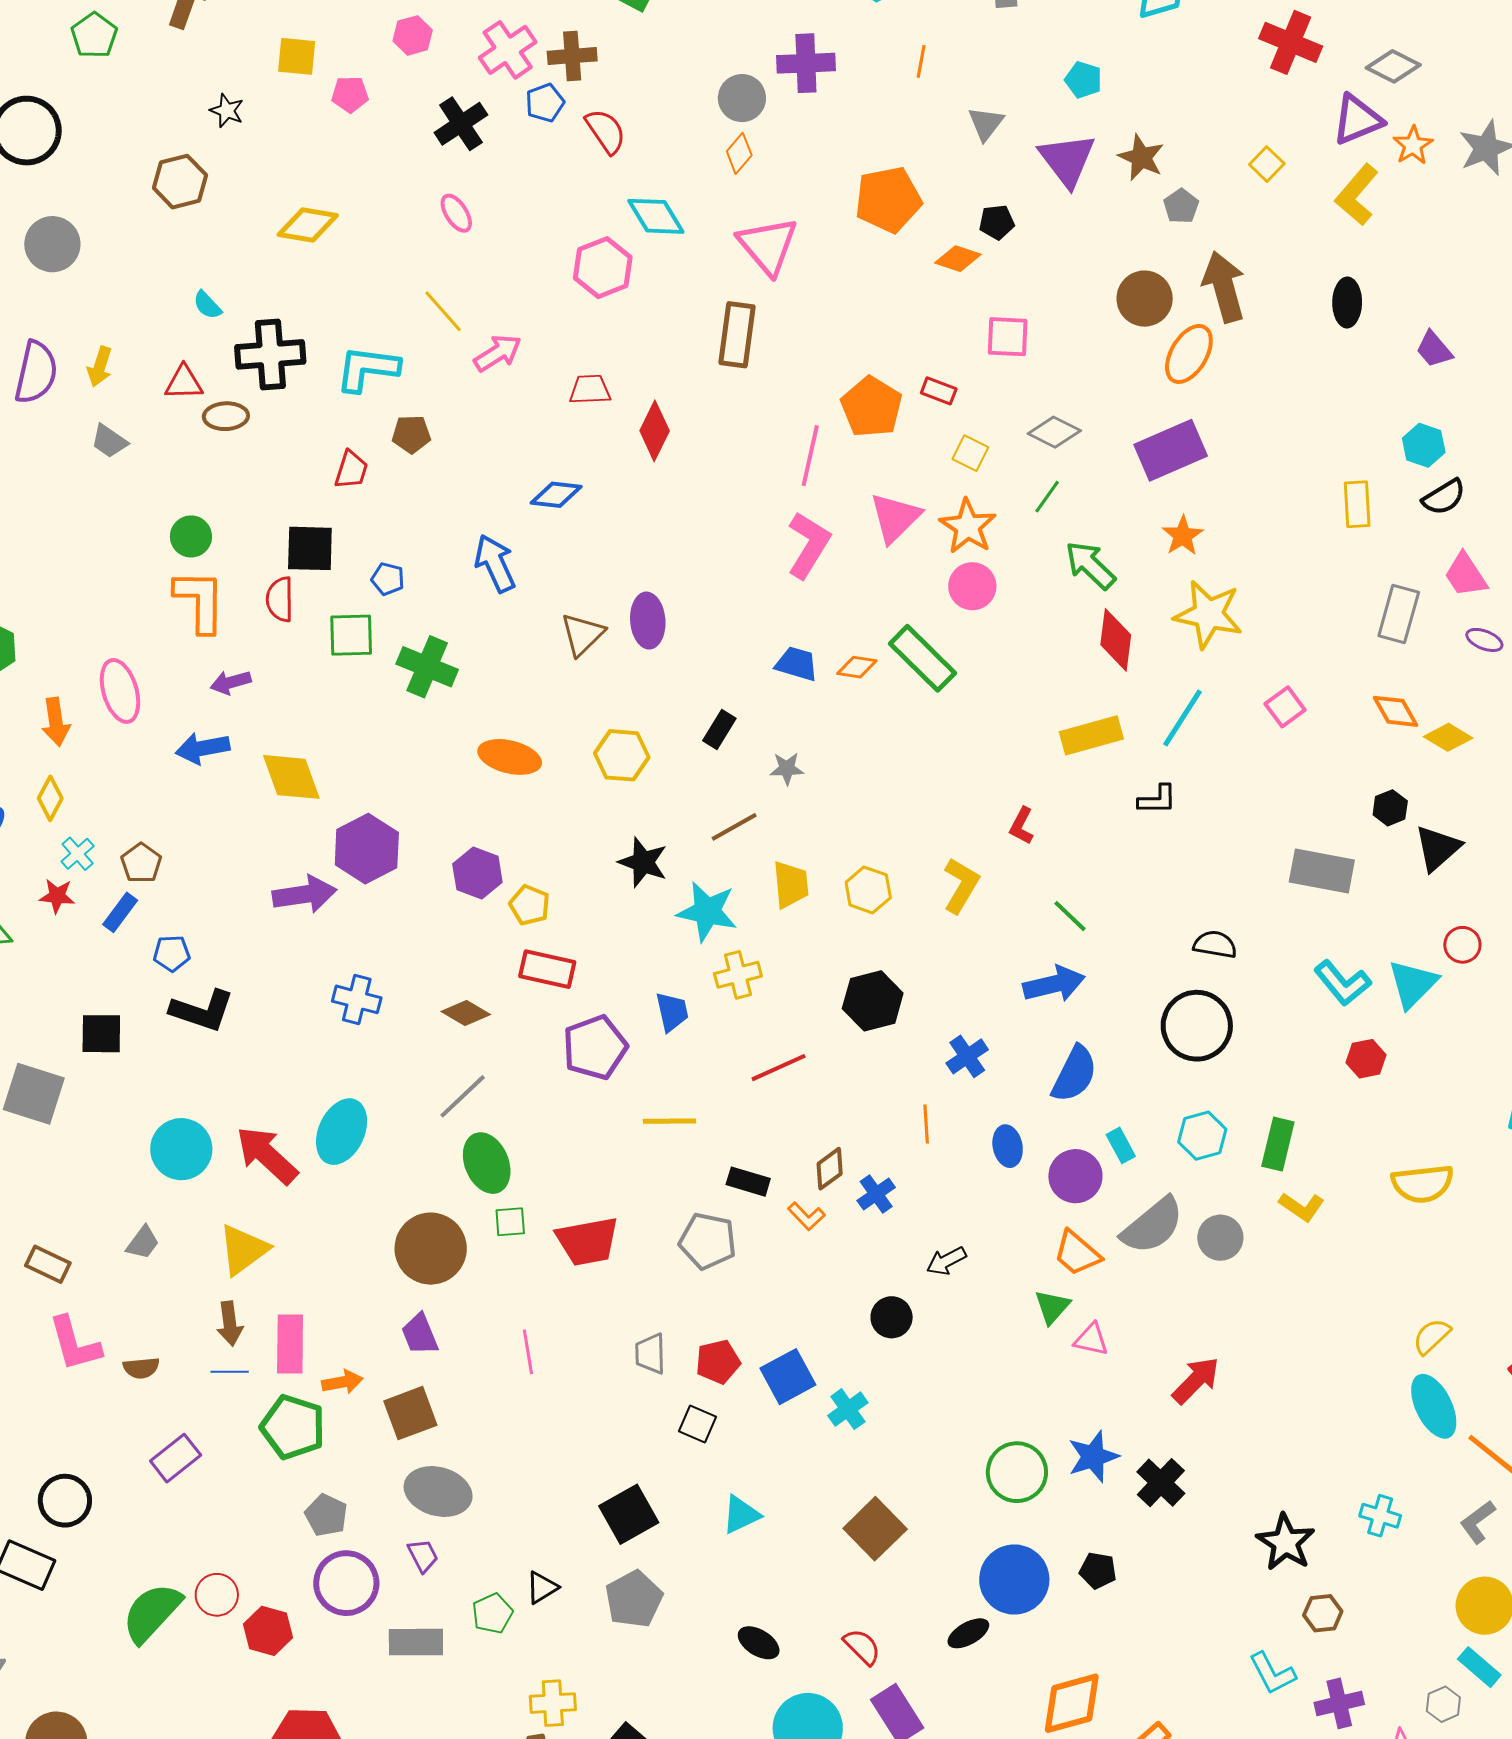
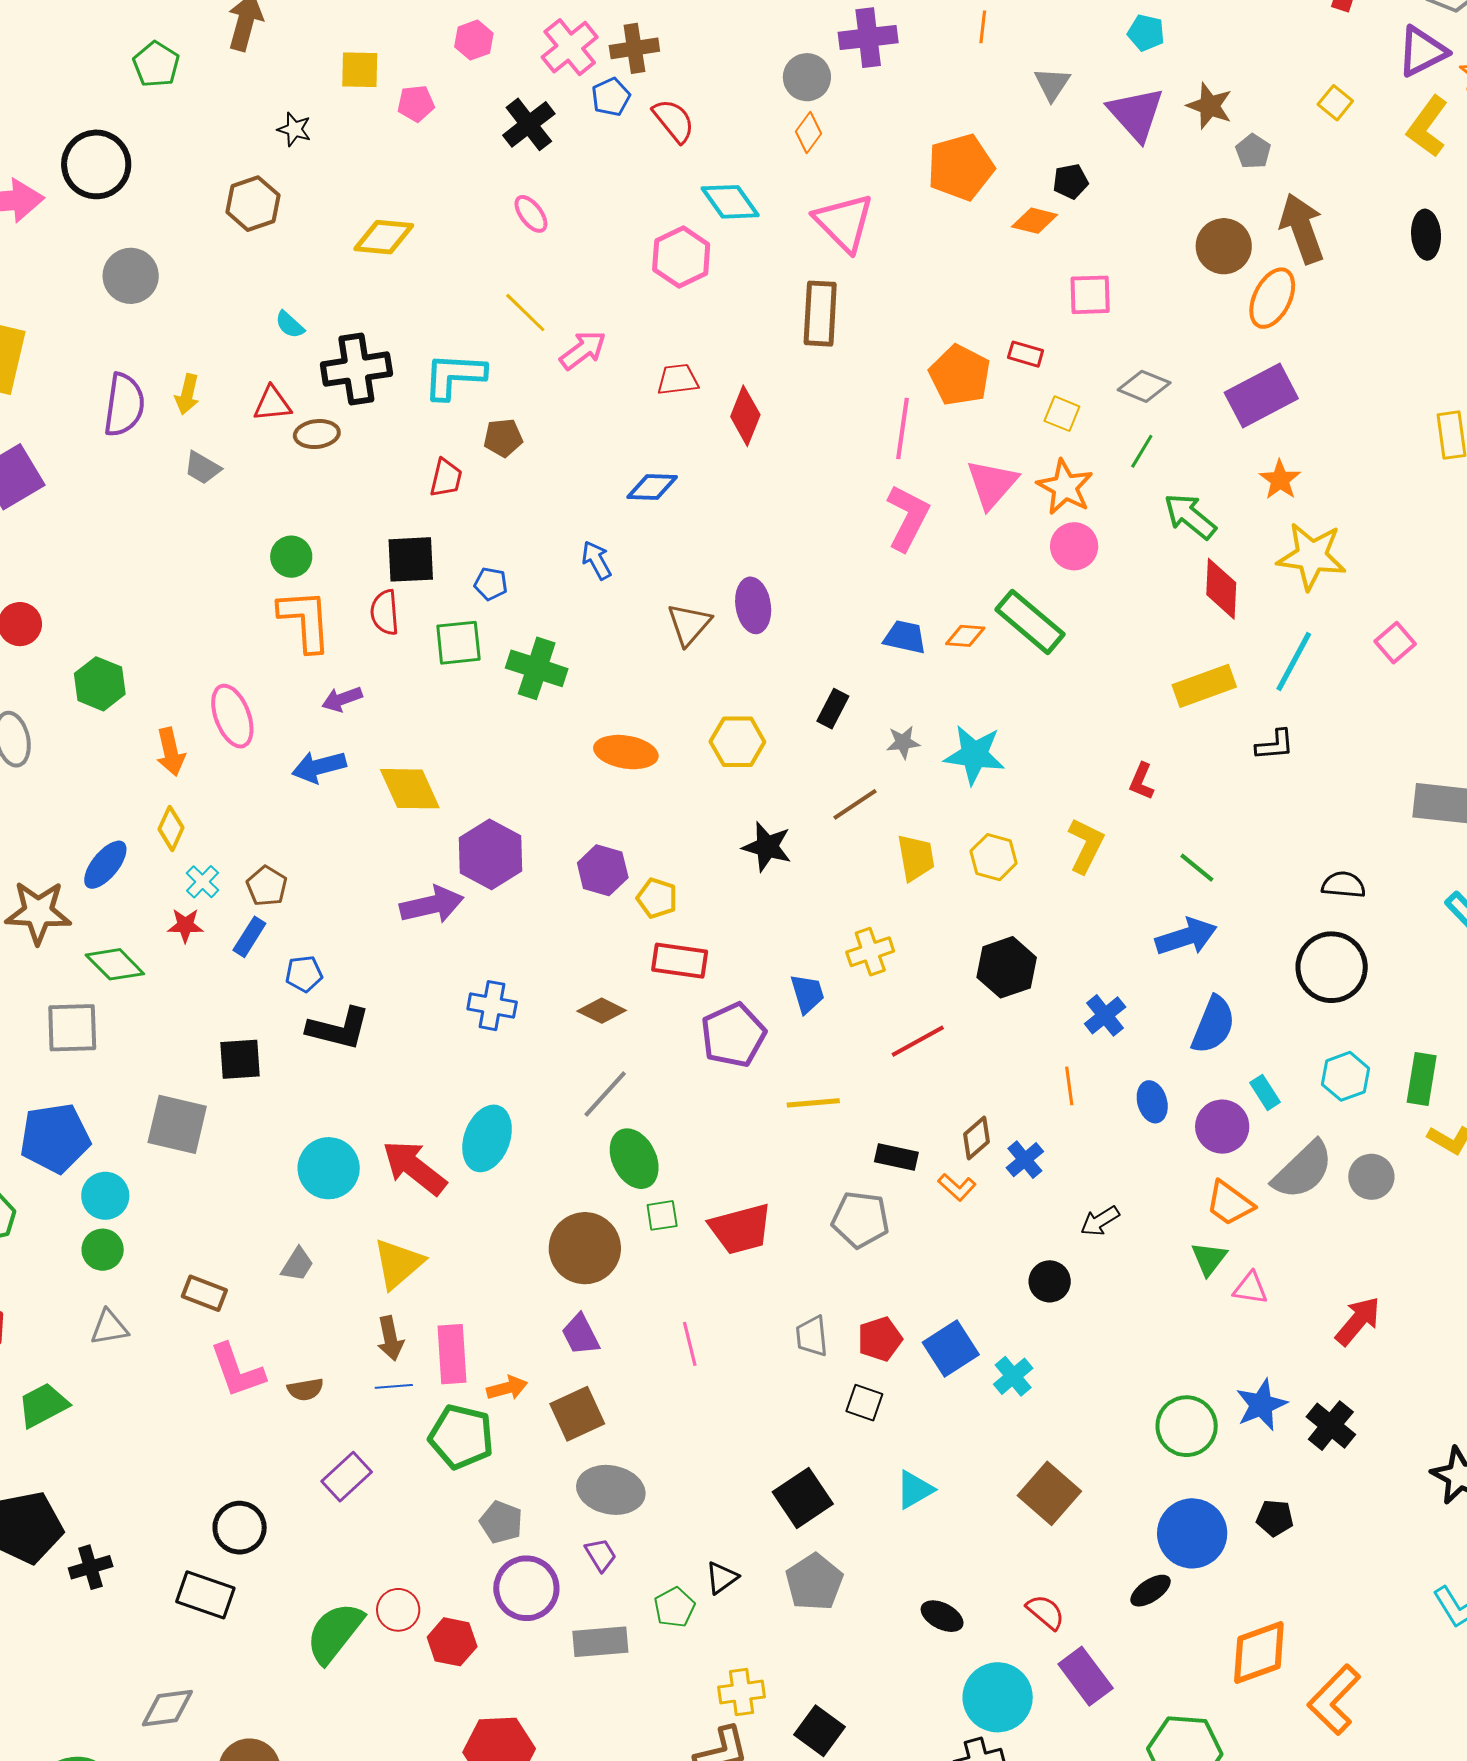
blue arrow: (495, 563) -> (597, 560), size x0.7
cyan star: (707, 912) -> (974, 755), moved

